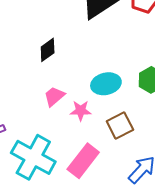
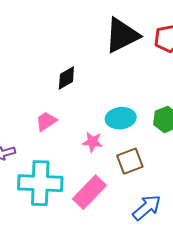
pink trapezoid: (54, 96) -> (46, 121), moved
cyan cross: (33, 157) -> (40, 183), turned -33

